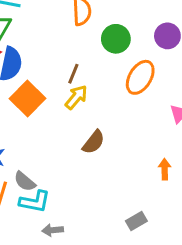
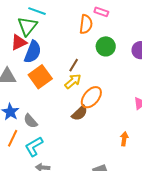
orange ellipse: (140, 77) -> (91, 97), moved
gray semicircle: (25, 181) -> (31, 121), moved
cyan L-shape: (35, 202) -> (34, 147), turned 130

